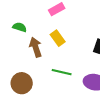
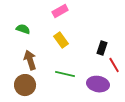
brown arrow: (36, 47) -> (30, 60), moved

